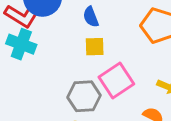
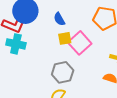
pink square: (116, 80) -> (80, 43), moved

